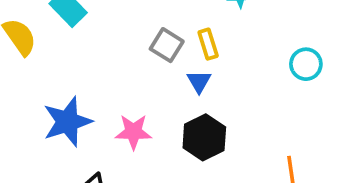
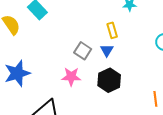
gray square: (167, 45) -> (83, 51), moved
blue star: (67, 122) -> (17, 73), moved

